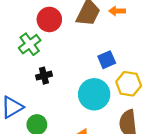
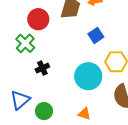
blue square: (107, 60) -> (96, 35), moved

